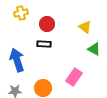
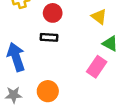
pink rectangle: (74, 77) -> (97, 67), moved

